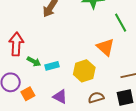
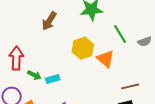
yellow hexagon: (84, 71) -> (83, 48), moved

